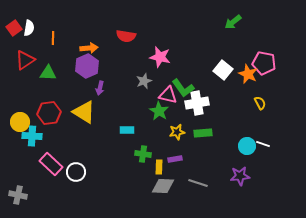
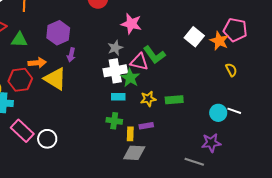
orange arrow: (89, 48) -> (37, 63), moved
white cross: (197, 103) -> (115, 71), moved
cyan rectangle: (127, 130) -> (118, 97), moved
gray line: (198, 183) -> (194, 162), moved

